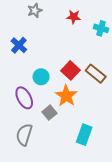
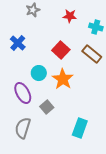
red square: (70, 70) -> (61, 50), moved
brown rectangle: (96, 74) -> (92, 54), moved
orange star: (66, 96) -> (63, 79), moved

